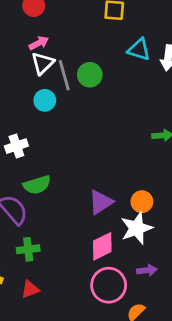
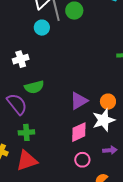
pink circle: (109, 285) -> (82, 160), size x0.6
red triangle: (30, 289) -> (27, 161), size x1.6

